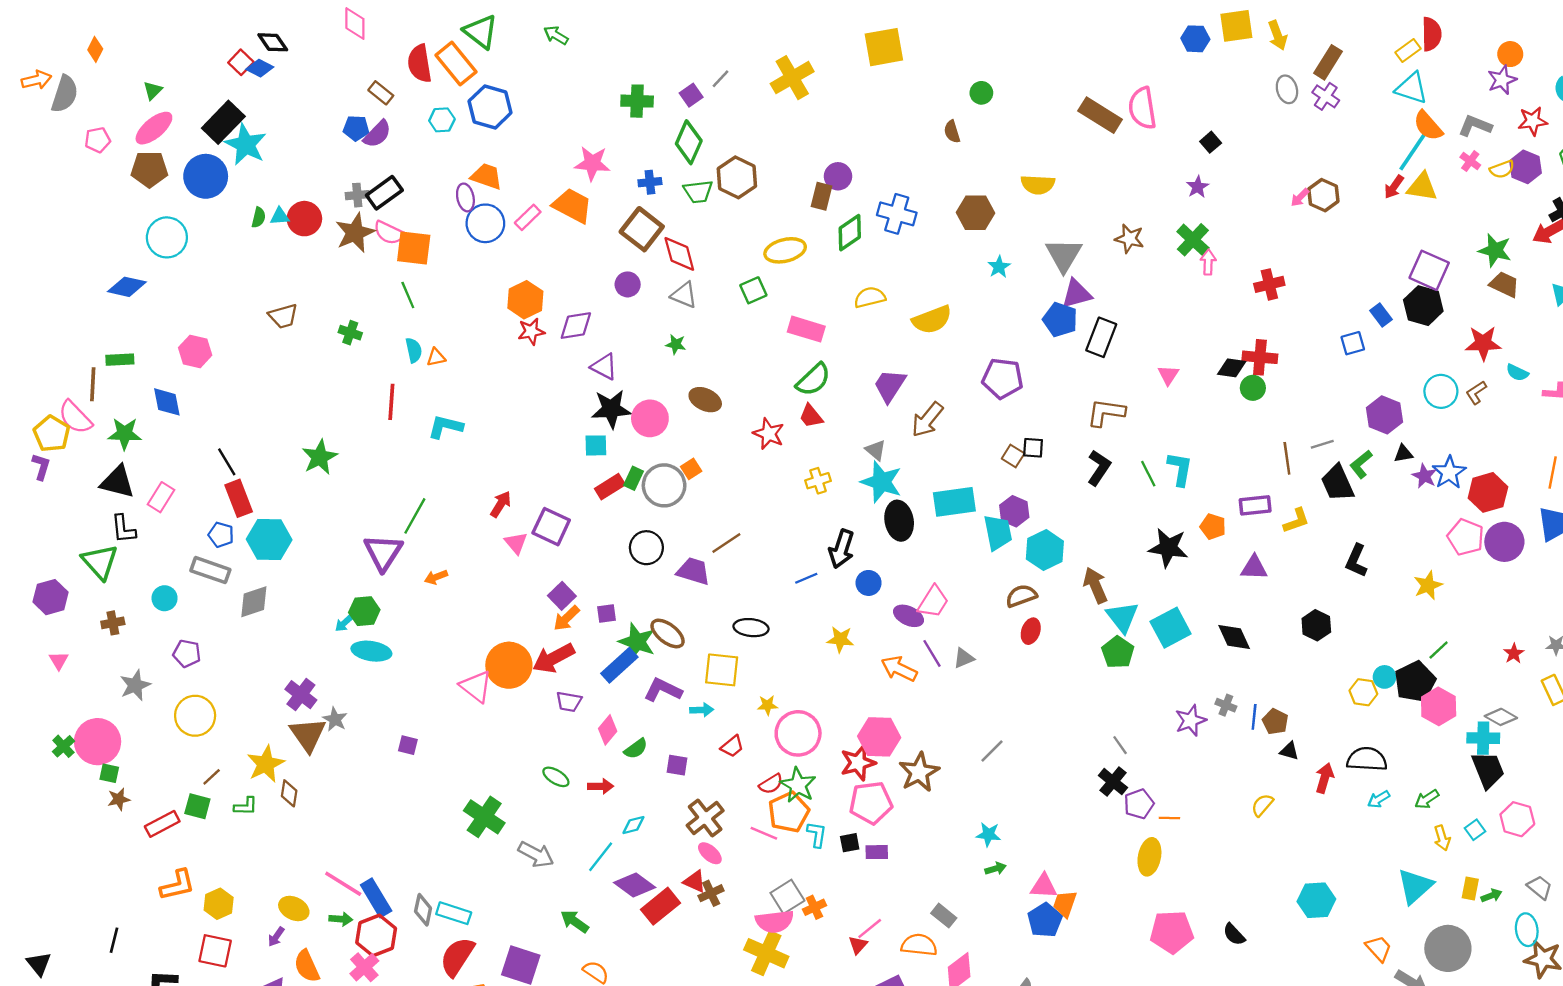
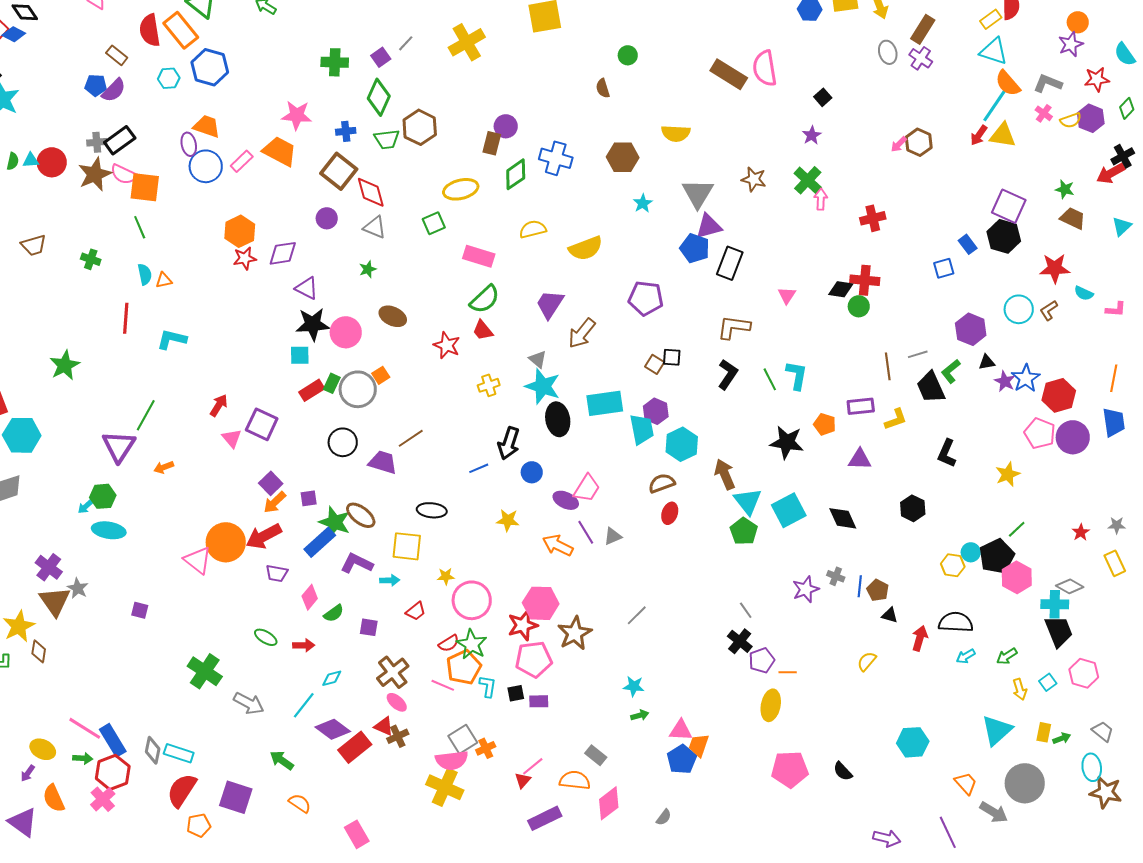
green star: (1495, 250) -> (1065, 189), size x0.7
green star: (676, 344) -> (368, 269), turned -30

